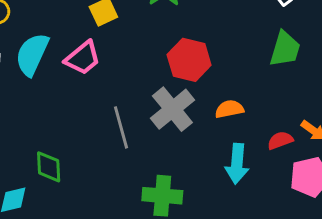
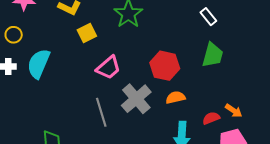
pink trapezoid: (83, 58) -> (108, 68), moved
red hexagon: (189, 60) -> (165, 66), moved

